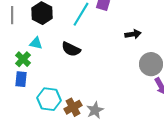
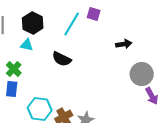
cyan triangle: (36, 43) -> (27, 45), moved

